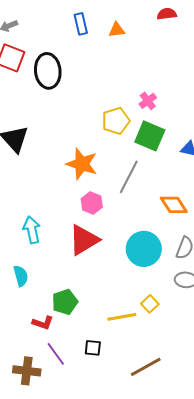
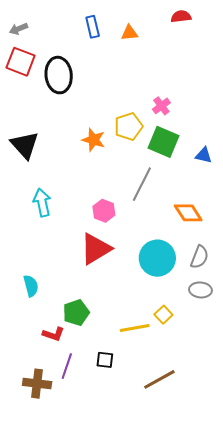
orange star: (82, 164) -> (94, 140), moved, size x0.7
cyan arrow: (32, 230) -> (42, 203), moved
purple line: (56, 354) -> (67, 366), turned 55

